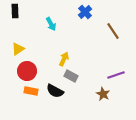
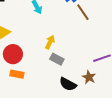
brown line: (113, 31) -> (83, 12), moved
black semicircle: (55, 91) -> (68, 84), moved

